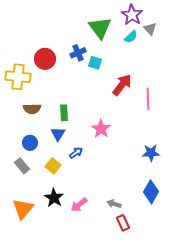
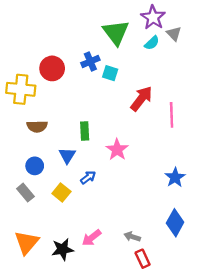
green rectangle: (64, 113) -> (85, 131), moved
blue star: (151, 153) -> (175, 177), turned -30
black star: (54, 198) -> (63, 249), moved, turned 30

